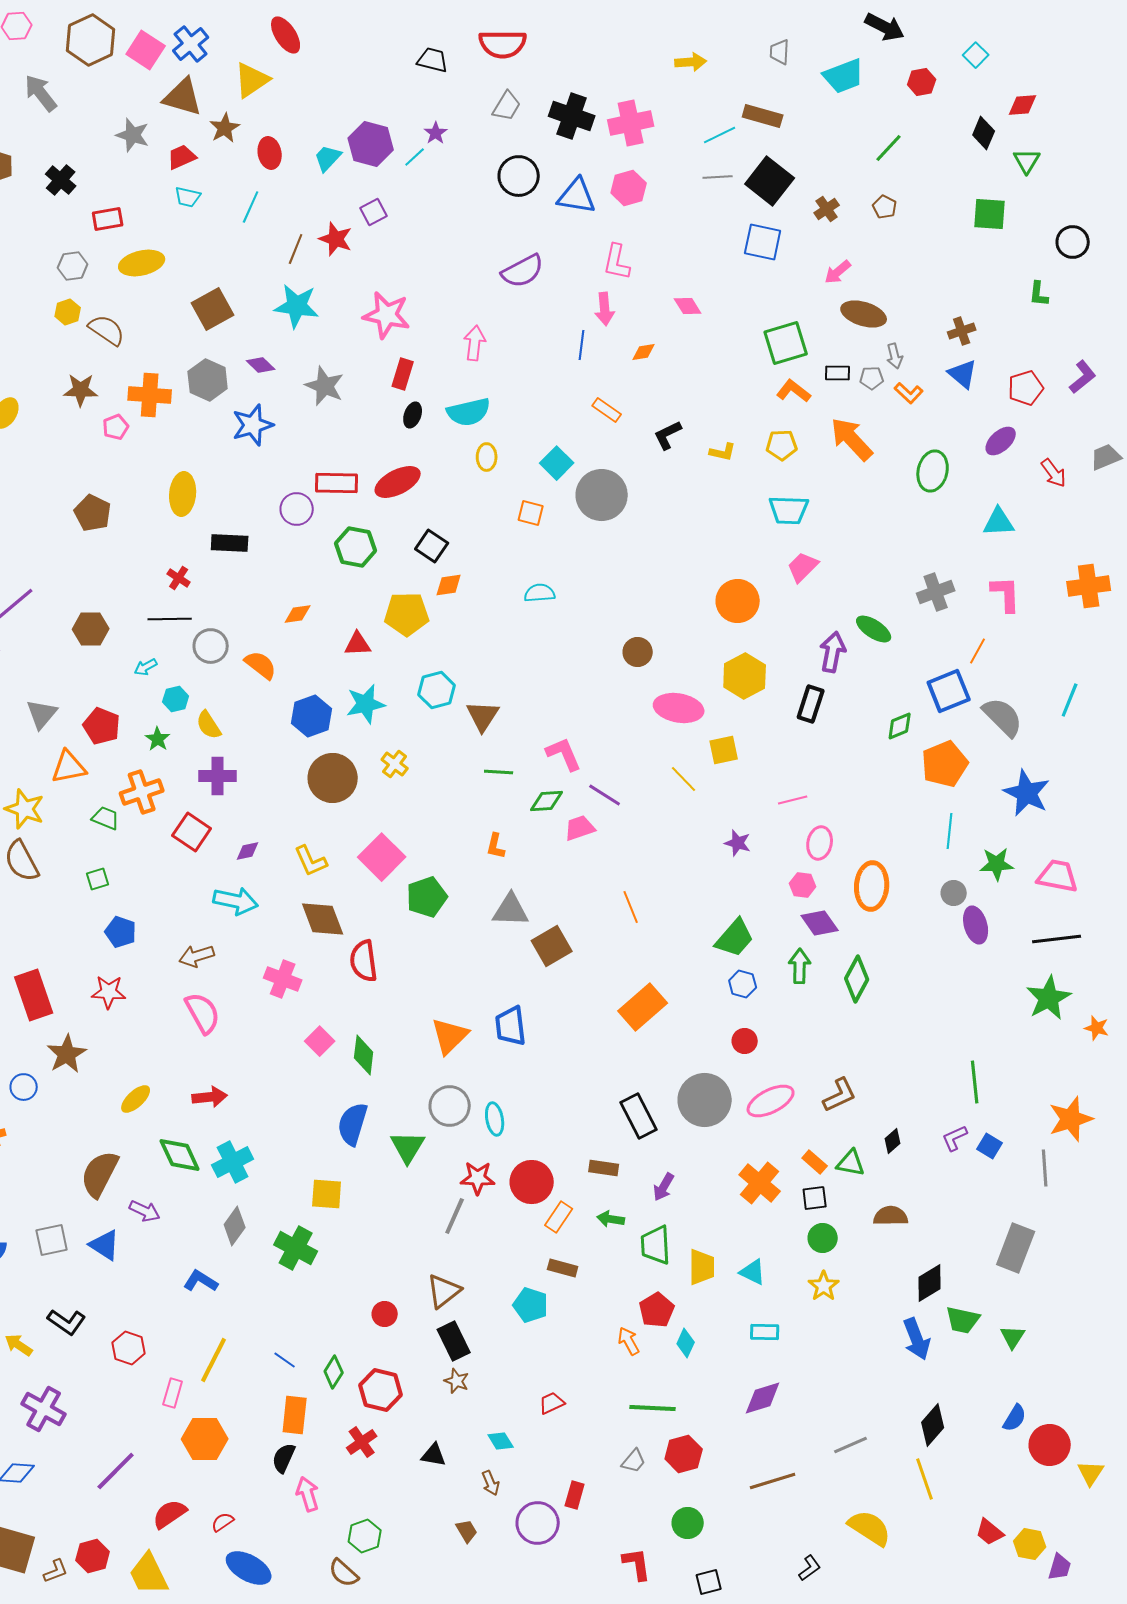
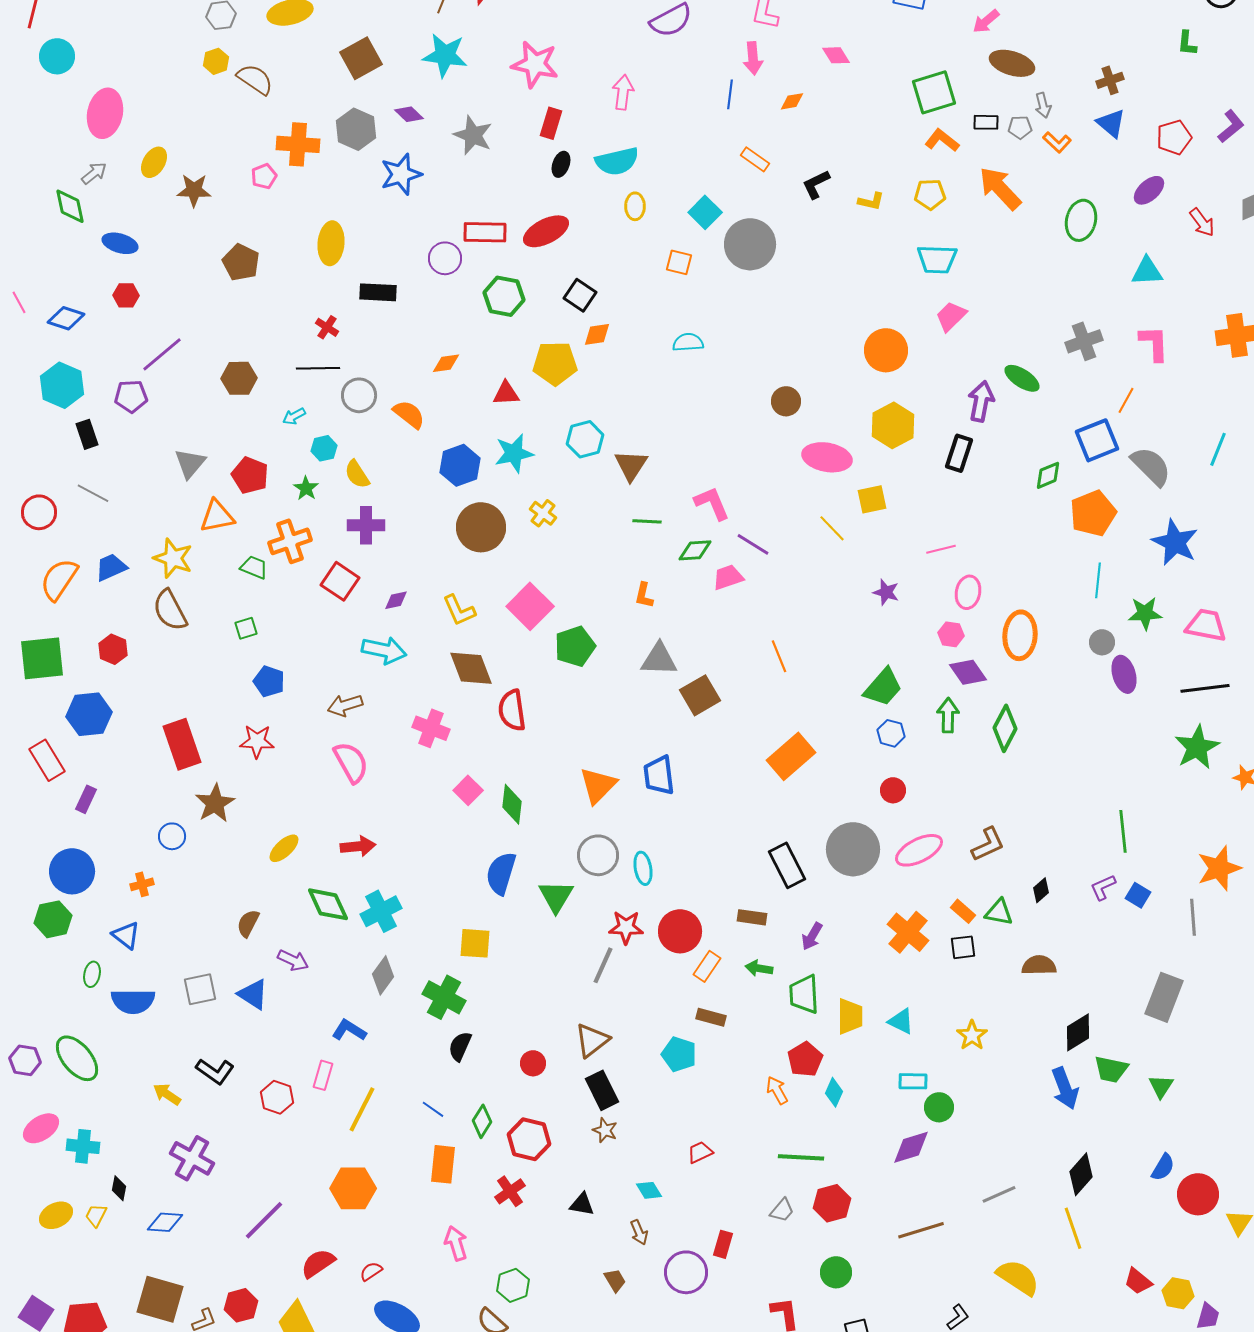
brown star: (81, 390) -> (194, 190), moved
brown semicircle: (100, 1174) -> (248, 923), size x0.6
green circle: (823, 1238) -> (939, 1107), moved
pink rectangle: (173, 1393) -> (323, 1075), moved
black semicircle: (284, 1458) -> (460, 1046), moved

